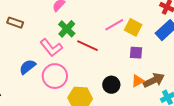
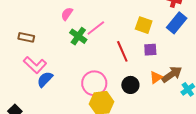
pink line: (114, 25) -> (96, 28), moved
red line: (87, 46) -> (122, 51), moved, turned 50
pink L-shape: (51, 48) -> (35, 65), moved
pink circle: (55, 76) -> (94, 83), moved

